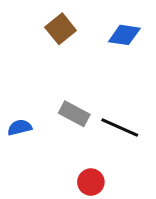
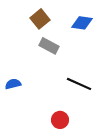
gray rectangle: (74, 114) -> (49, 46), moved

